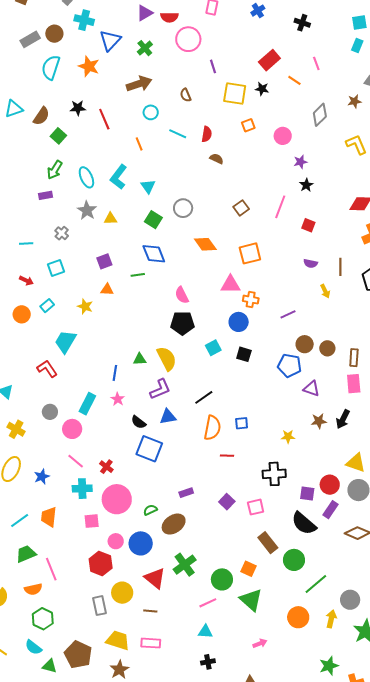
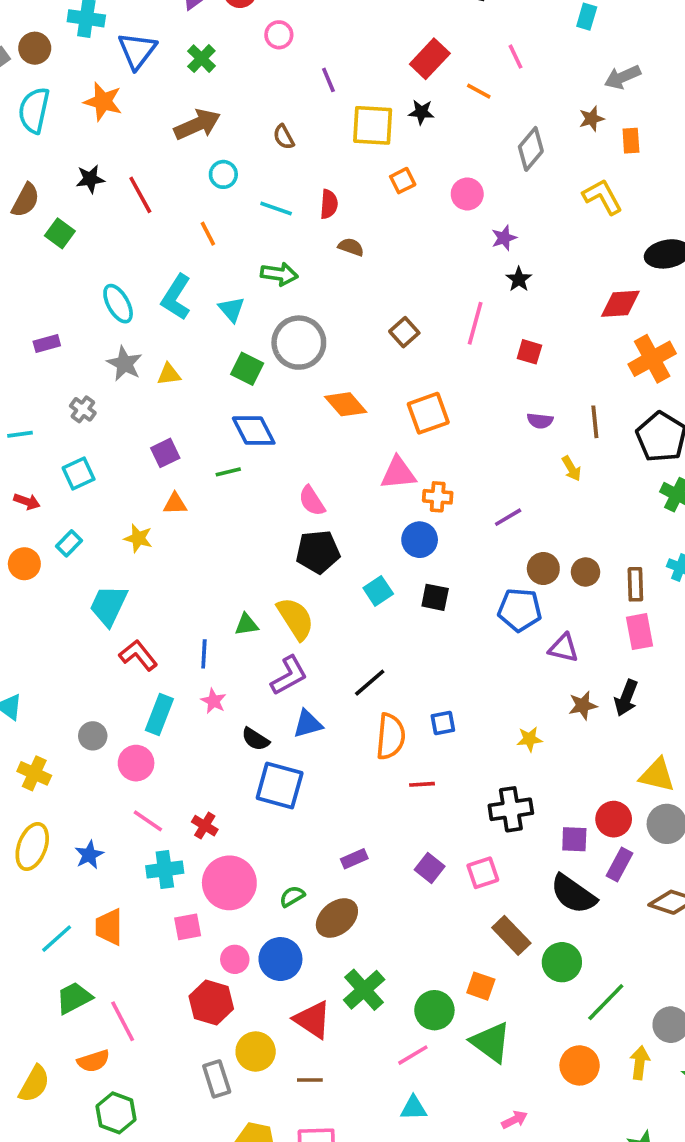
pink circle: (188, 39) -> (279, 35), size x0.6
green arrow: (55, 170) -> (279, 274), moved, turned -108
gray circle: (183, 208) -> (299, 343), size x1.5
red L-shape: (47, 369) -> (138, 655), moved

